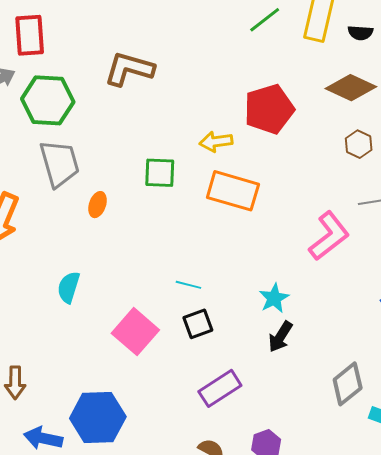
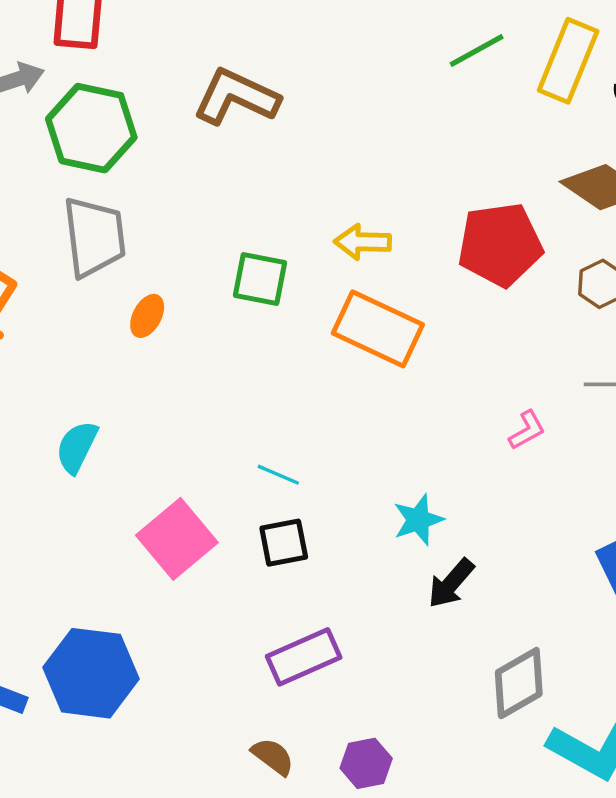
red pentagon: (269, 109) -> (500, 245), moved
pink L-shape: (329, 236) -> (527, 430), size x0.5
black arrow: (280, 337) -> (451, 583), moved

